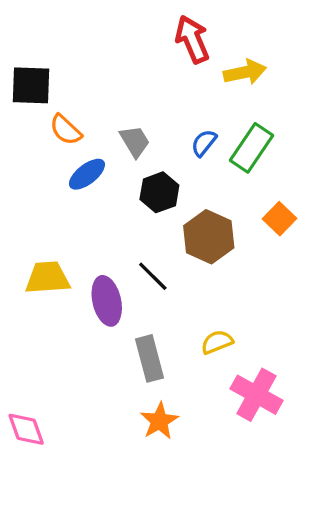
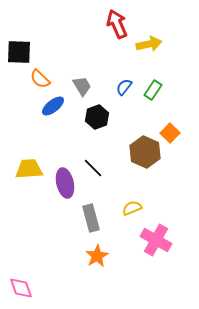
green rectangle: (252, 148) -> (153, 90), size x0.7
brown hexagon: (209, 237) -> (145, 152), moved
pink diamond: (26, 429) -> (21, 288), moved

